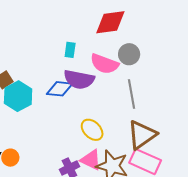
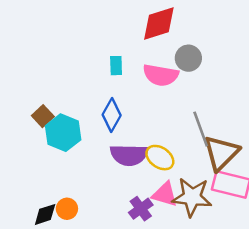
purple semicircle: (79, 79) -> (129, 155), moved
blue diamond: (60, 89) -> (112, 115), turned -56
gray line: (132, 94) -> (201, 129), moved

